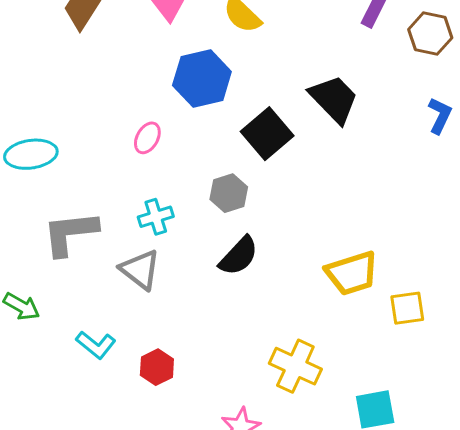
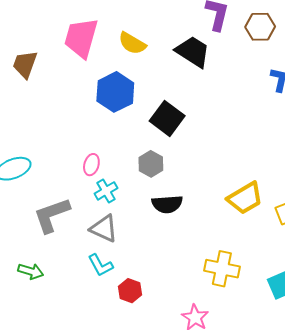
black trapezoid: (334, 99) -> (193, 52), moved
pink ellipse: (147, 138) -> (91, 165), moved
black semicircle: (239, 256) -> (167, 204), turned 56
cyan L-shape: (96, 345) -> (101, 265), moved, turned 36

